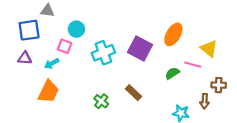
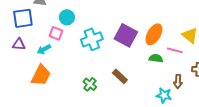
orange ellipse: (173, 34) -> (154, 34), moved
green semicircle: (172, 73) -> (156, 58), turned 40
brown arrow: (205, 101) -> (178, 81), moved

